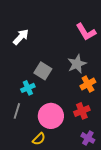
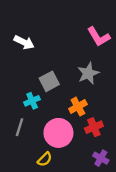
white arrow: (21, 37) -> (24, 42), turned 72
gray square: (43, 71) -> (49, 81), turned 30
orange cross: (88, 84) -> (78, 107), moved

